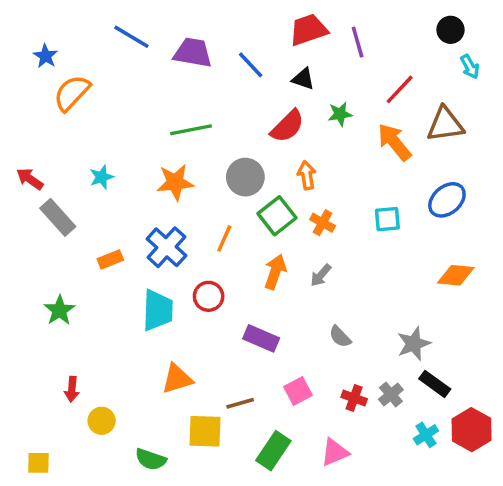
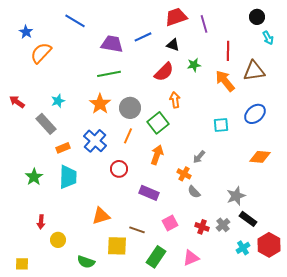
purple trapezoid: (193, 53) -> (112, 44), moved
blue line: (251, 65) -> (143, 37), turned -72
red line: (400, 89) -> (228, 51), turned -42
gray circle: (245, 177) -> (130, 108), moved
orange star: (175, 182) -> (100, 104), turned -30
gray rectangle: (58, 217) -> (46, 124), moved
orange cross: (323, 223) -> (184, 174), moved
gray arrow: (321, 275) -> (199, 157), moved
cyan trapezoid: (158, 310) -> (68, 177), moved
brown line: (240, 403) -> (137, 230), turned 35

